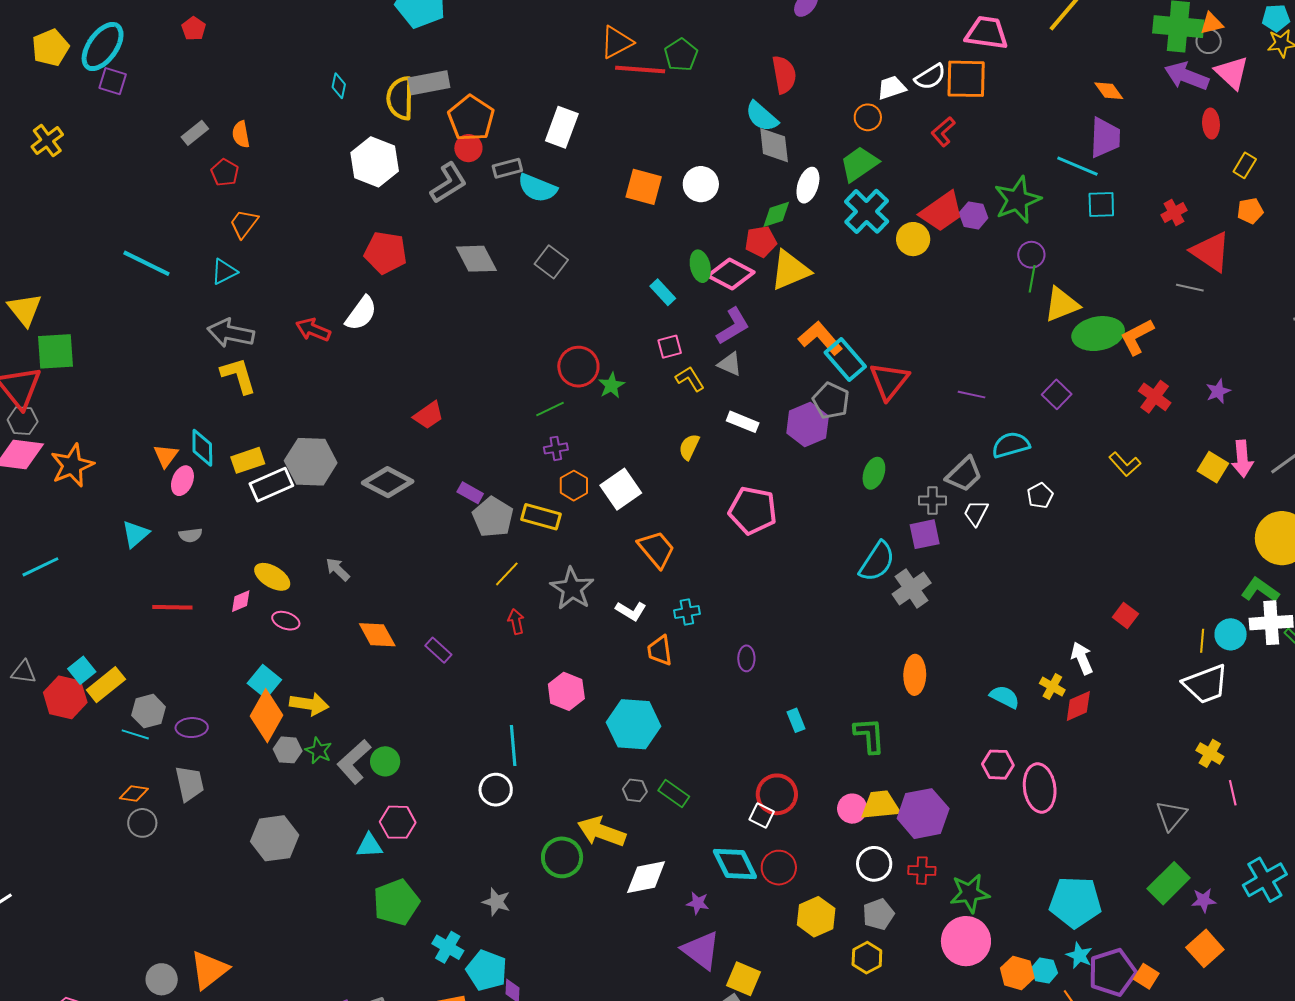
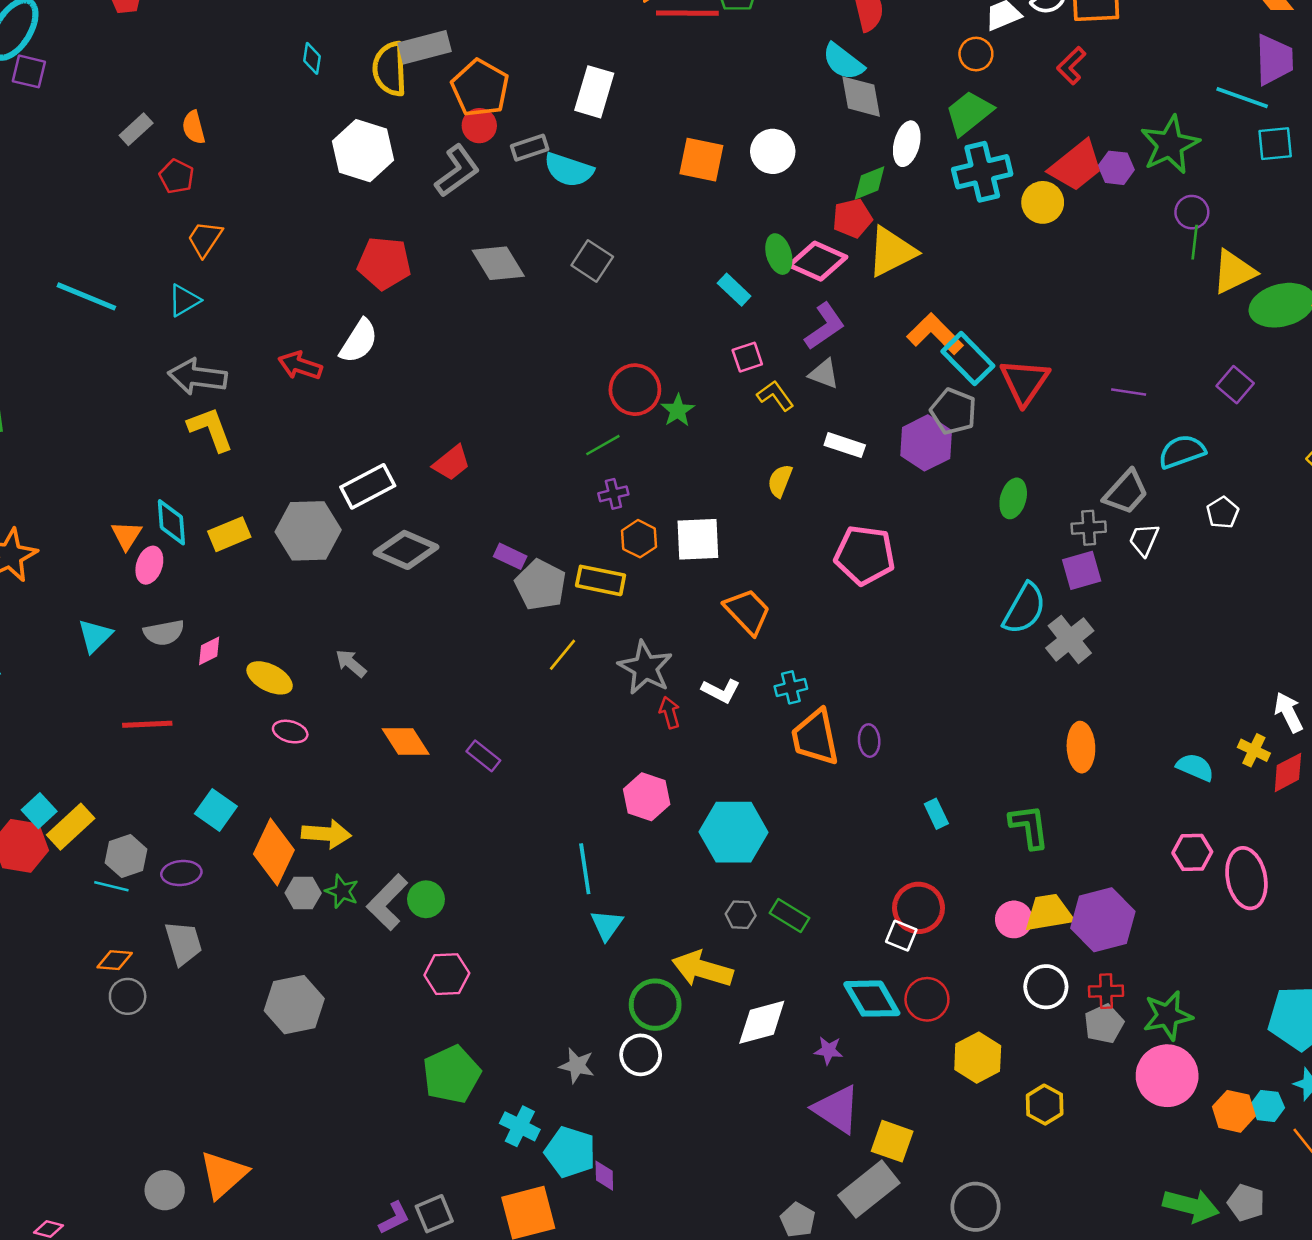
cyan cross: (867, 211) -> (982, 172), turned 36
white rectangle: (271, 485) -> (368, 486), moved
white square: (621, 489) -> (698, 539), turned 36
gray semicircle: (190, 535) -> (164, 633), size x1.4
pink diamond: (241, 601) -> (209, 651), moved
red arrow: (516, 621) -> (670, 713), moved
orange trapezoid: (660, 651) -> (815, 737), moved, size x1.5
cyan square: (264, 682) -> (216, 810), moved
white circle: (496, 790) -> (641, 1055), moved
cyan triangle: (369, 846) -> (607, 925), moved, turned -48
gray pentagon: (878, 914) -> (1104, 1024), moved

